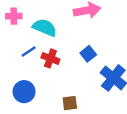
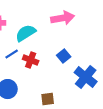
cyan semicircle: (45, 28) -> (26, 33), turned -55

